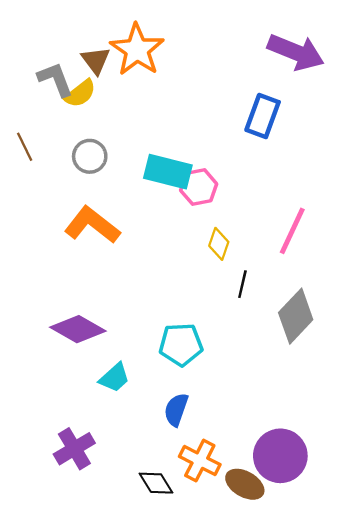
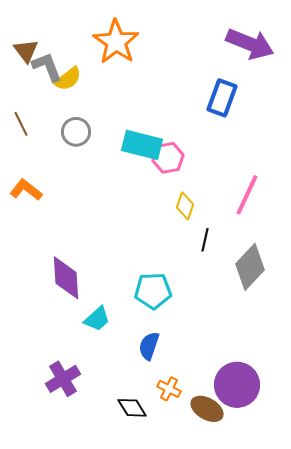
brown triangle: (96, 60) -> (26, 51), moved
orange L-shape: (92, 225) -> (26, 190), moved, size x0.7
purple diamond: (78, 329) -> (66, 278), turned 57
orange cross: (200, 461) -> (169, 389), size x0.7

